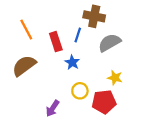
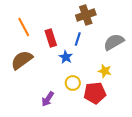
brown cross: (94, 16) -> (86, 15), turned -30
blue line: (78, 35) -> (78, 39), moved
gray semicircle: (109, 43) -> (114, 42), moved

